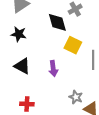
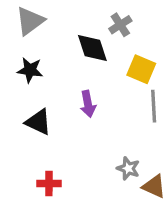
yellow square: (73, 45) -> (141, 69), moved
purple arrow: (53, 69) -> (88, 104), moved

